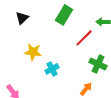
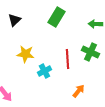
red line: (84, 38) -> (67, 59), moved, turned -48
green cross: (98, 64) -> (90, 52), moved

